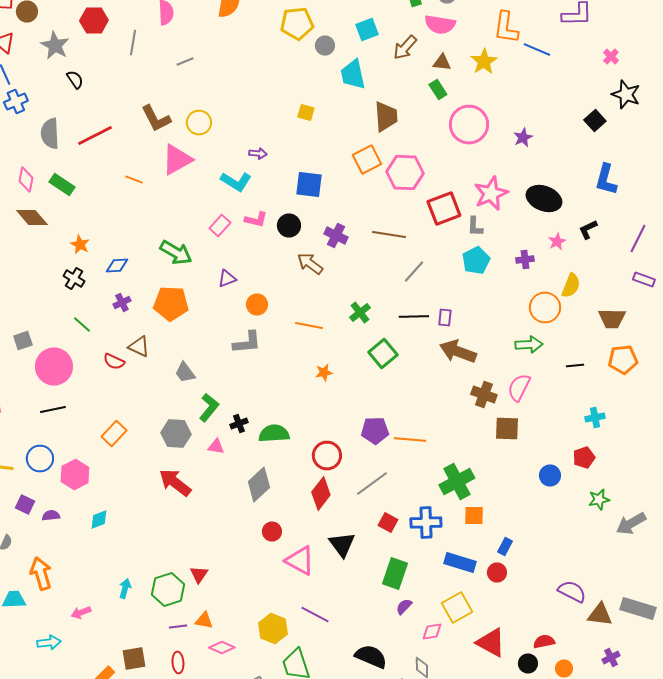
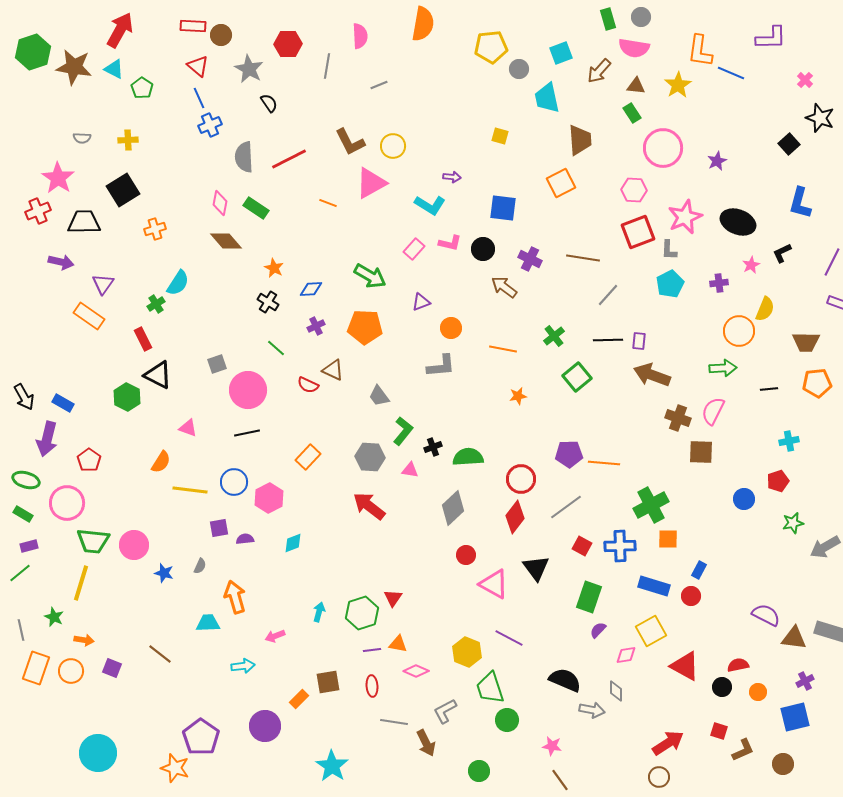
pink hexagon: (405, 172) -> (634, 190), moved, size x0.7
purple square: (25, 504) -> (219, 528), turned -36

